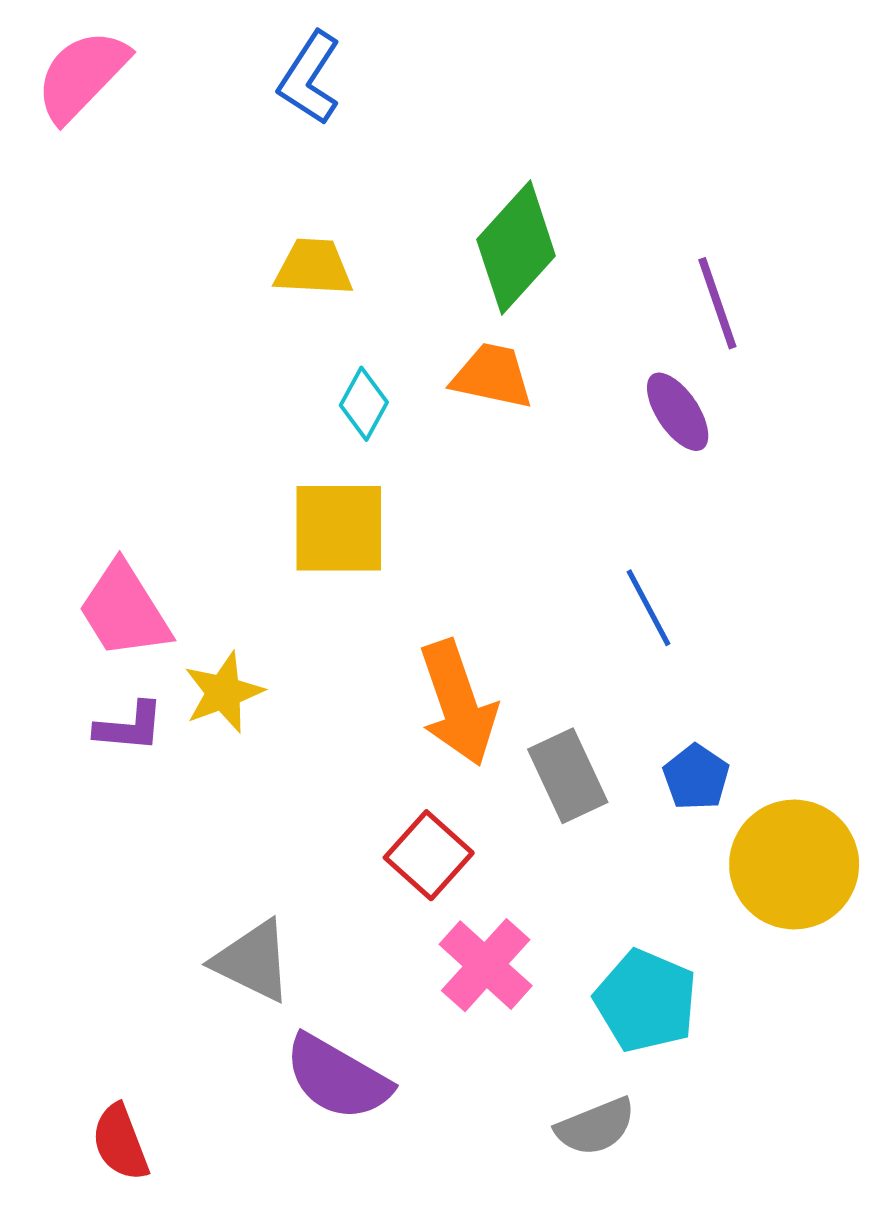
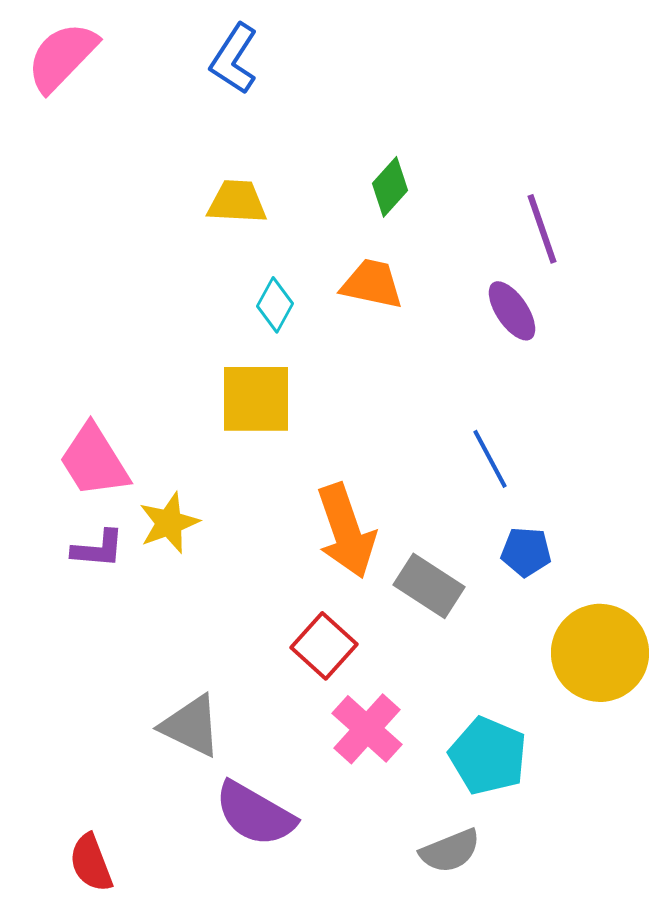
green diamond: (516, 248) -> (390, 187), size x0.6
gray rectangle: (568, 776) -> (429, 586), turned -32
blue pentagon: (696, 777) -> (526, 552), moved, turned -30

